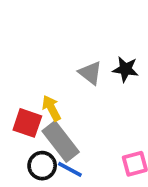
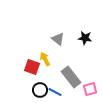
gray triangle: (90, 73) -> (58, 39), moved
gray rectangle: (61, 142) -> (71, 77), moved

